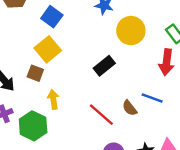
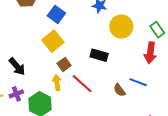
black rectangle: (104, 66) -> (99, 55), turned 54
brown square: (35, 73) -> (64, 64), moved, turned 32
red line: (101, 115) -> (82, 84), moved

